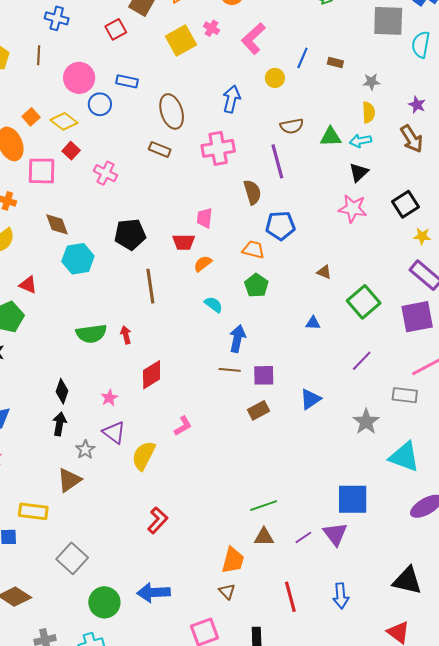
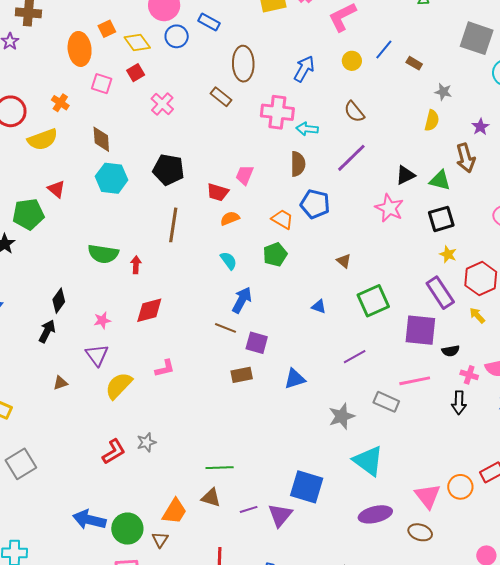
brown semicircle: (292, 126) -> (354, 112), turned 45
green triangle: (331, 137) -> (440, 180), moved
cyan arrow: (360, 141) -> (307, 129), moved
purple line: (277, 161) -> (351, 158), moved, turned 44
pink square: (42, 171) -> (102, 84), size x0.7
gray star: (85, 450) -> (146, 442), moved
brown triangle: (69, 480) -> (60, 383), moved, size x0.6
green circle: (104, 602) -> (127, 529), moved

